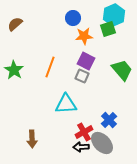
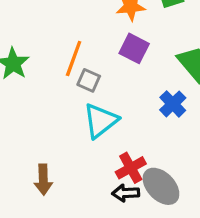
gray square: (82, 76) -> (89, 80), moved
cyan triangle: (66, 104) -> (100, 121), turned -35
blue cross: (109, 120) -> (173, 104), moved

